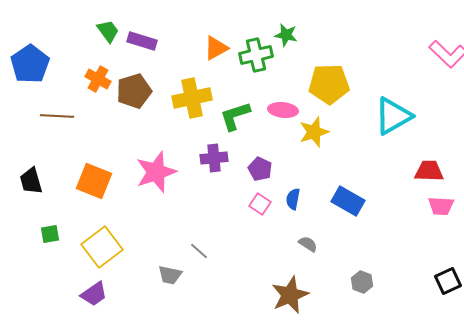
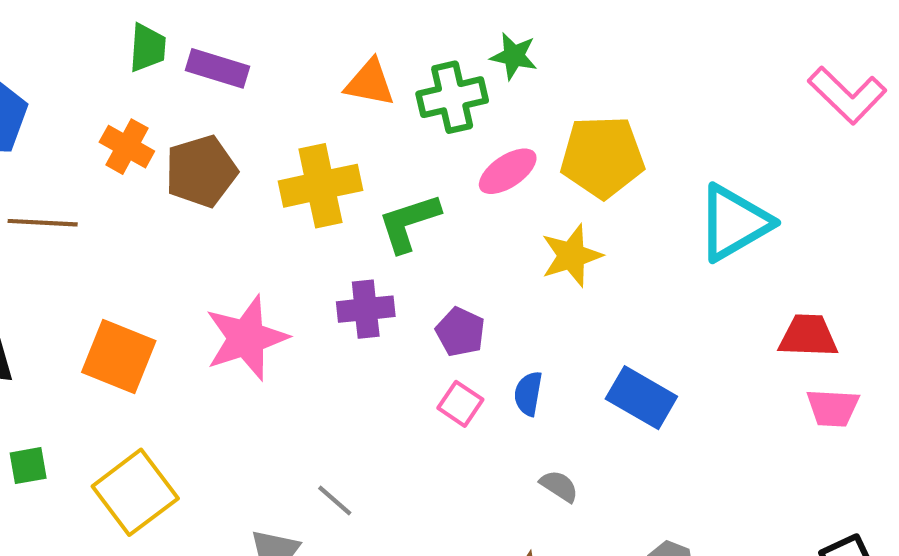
green trapezoid: (108, 31) -> (148, 48), turned 40
orange triangle: (216, 48) -> (370, 83), turned 40
pink ellipse: (283, 110) -> (508, 171), moved, turned -40

